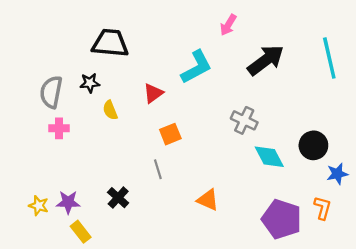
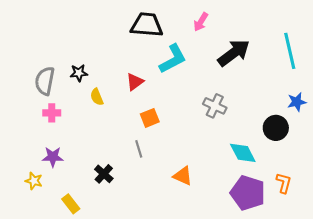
black trapezoid: (110, 43) -> (147, 25), moved
cyan diamond: (269, 157) -> (243, 153), moved
blue star: (337, 174) -> (297, 102), moved
purple star: (68, 202) -> (53, 157), moved

